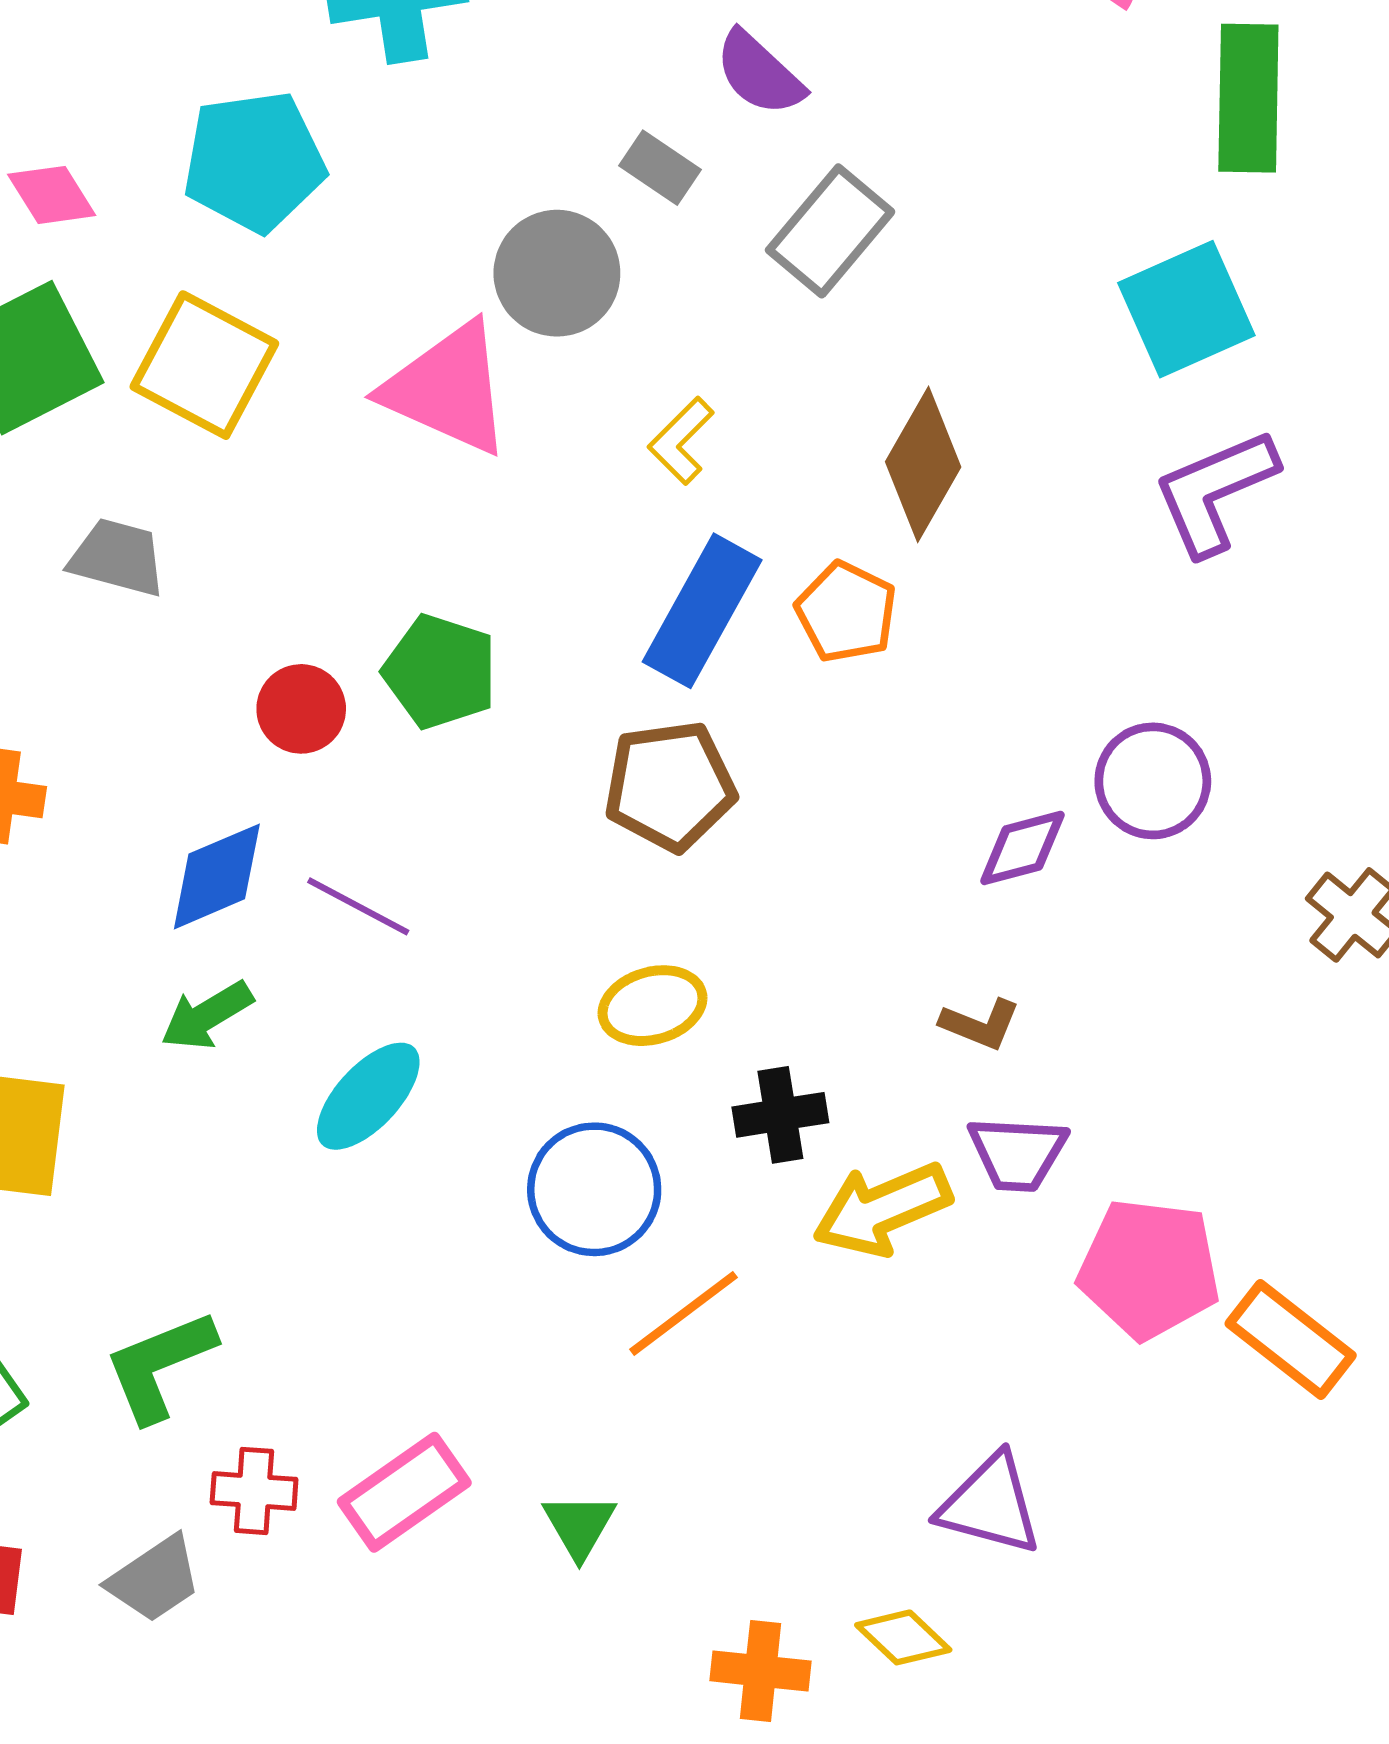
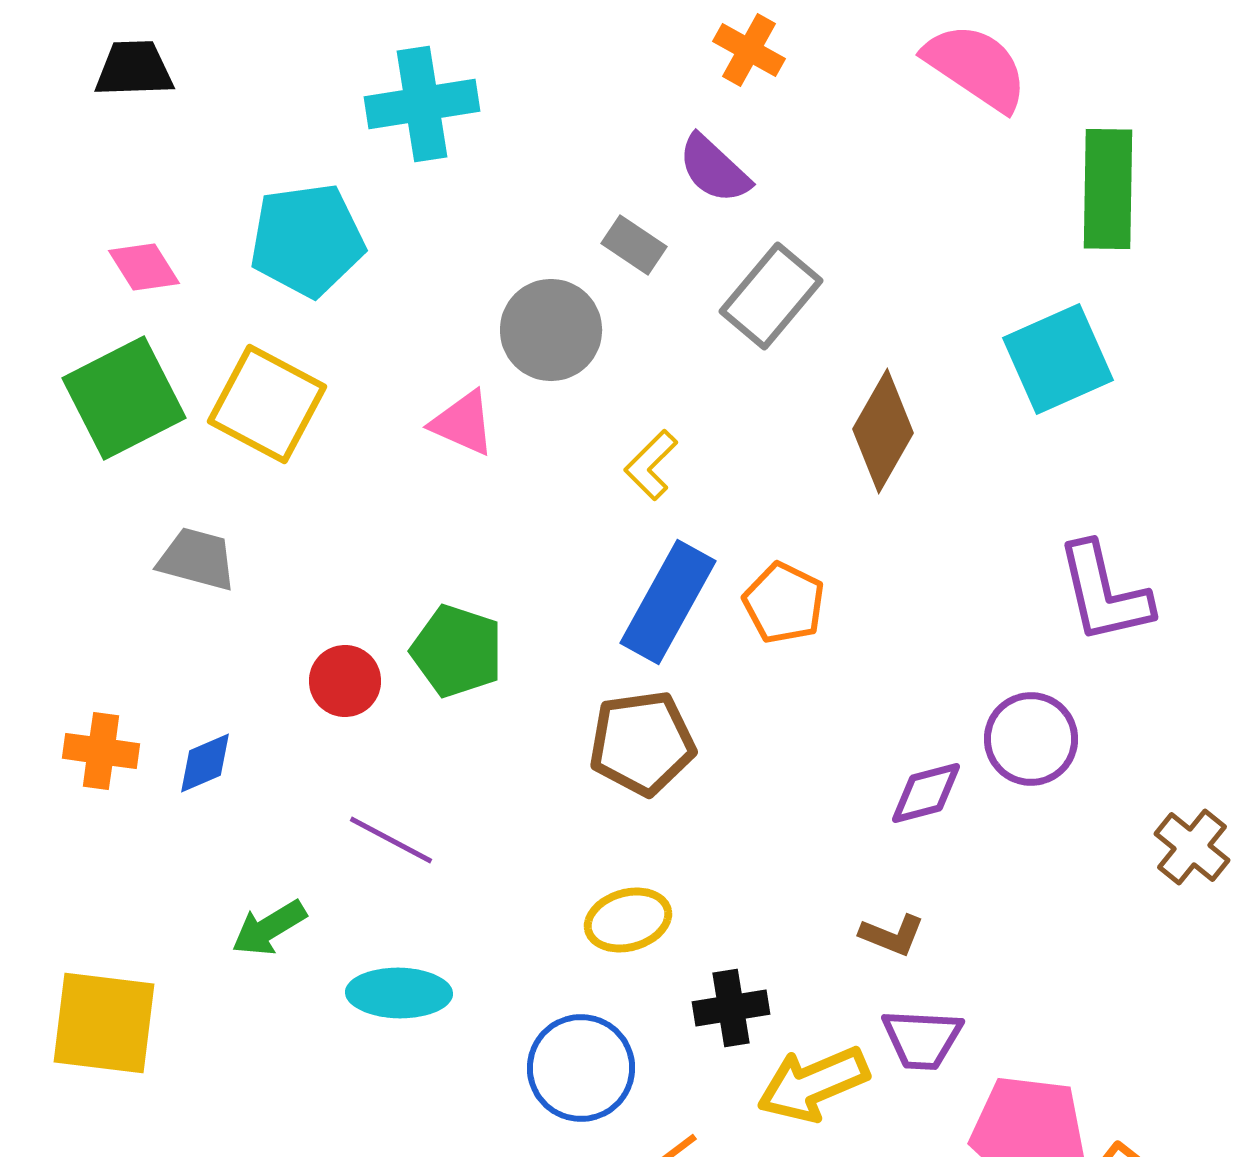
pink triangle: (448, 389) -> (463, 423), size x0.6
brown diamond: (923, 464) -> (883, 431), moved
purple L-shape: (1215, 492) -> (1104, 593), moved, turned -80
blue diamond: (217, 876) -> (205, 763), moved, size x0.7
cyan ellipse: (368, 1096) -> (399, 993), turned 48

